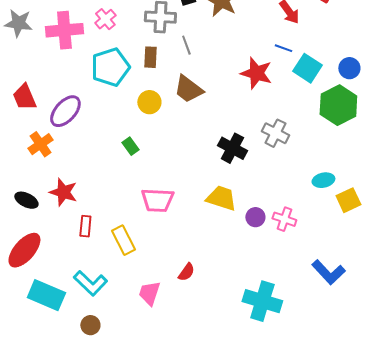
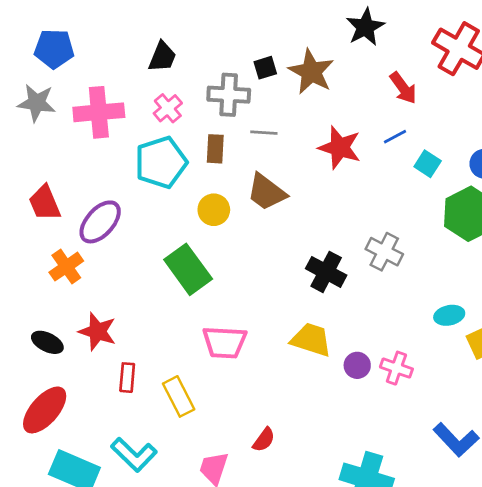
pink cross: (105, 19) -> (168, 108), moved
gray line: (186, 45) -> (264, 133), turned -66
blue line: (283, 48) -> (395, 137), turned -48
cyan square: (307, 68) -> (428, 164), size x0.7
red star: (256, 73) -> (340, 147), moved
green rectangle: (130, 146) -> (188, 269), size x2.0

